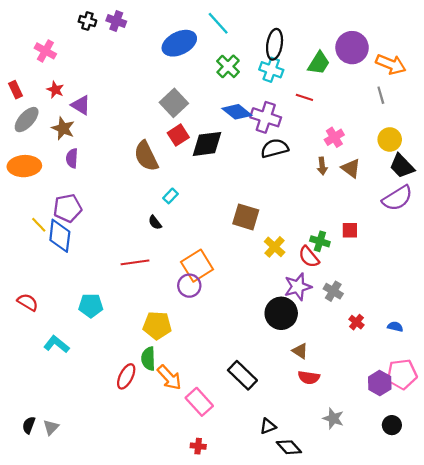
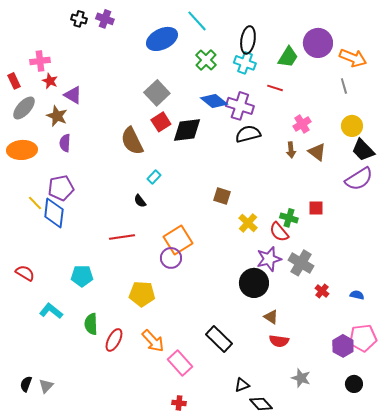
pink cross: (45, 51) -> (40, 61), moved, turned -36
brown square: (246, 217) -> (222, 196), size x0.7
gray cross: (333, 291) -> (301, 263), size x1.4
green semicircle: (148, 359) -> (91, 324), moved

